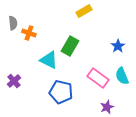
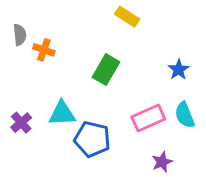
yellow rectangle: (84, 11) -> (127, 17), turned 63
cyan triangle: (49, 60) -> (62, 113), moved, turned -30
pink rectangle: (98, 78) -> (148, 118), turned -60

